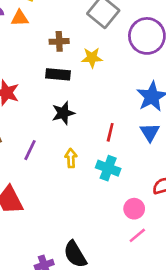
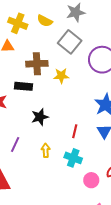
brown cross: (59, 41) -> (37, 64), size x1.5
black rectangle: (58, 74) -> (23, 86), moved
pink circle: (134, 209) -> (91, 180), moved

